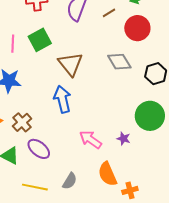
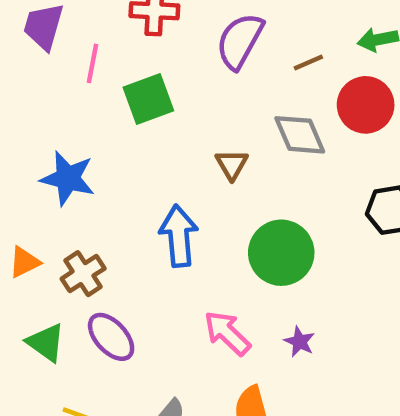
pink line: (13, 44) -> (93, 63), moved
gray diamond: (119, 62) -> (300, 135), moved
brown triangle: (70, 64) -> (232, 165), moved, size x0.6
green circle: (150, 116) -> (281, 253), moved

